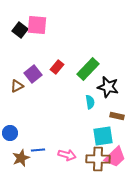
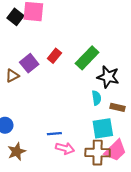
cyan semicircle: (90, 102) -> (96, 98), moved
blue line: (38, 150) -> (54, 134), moved

